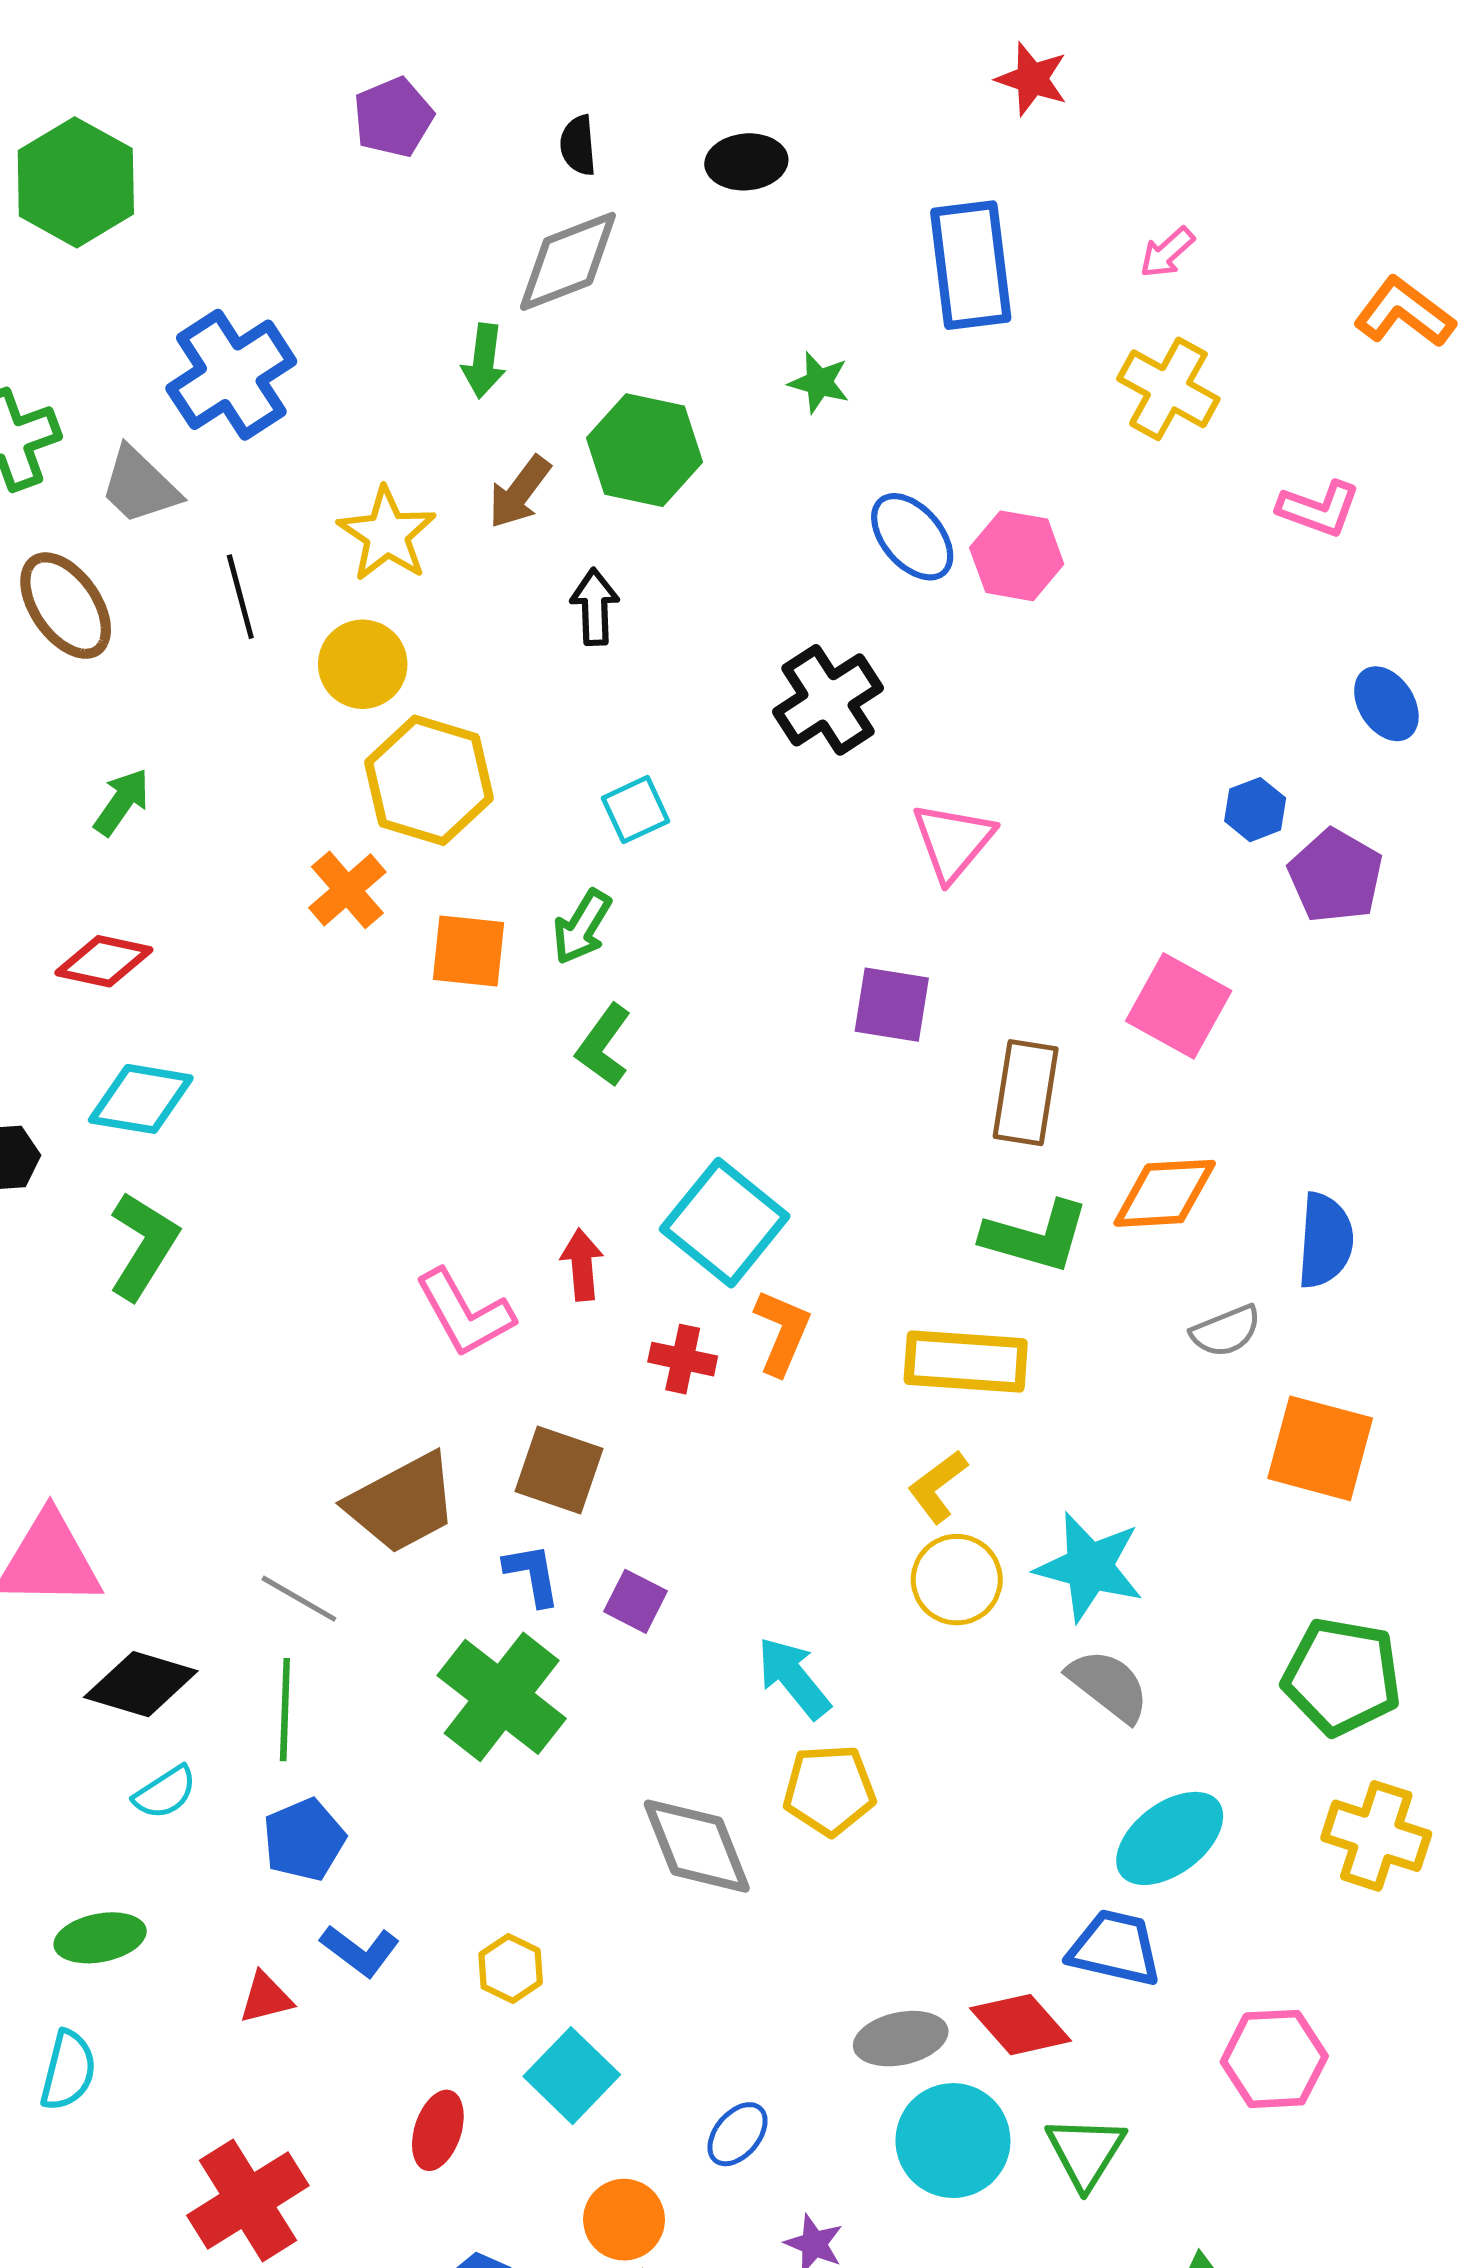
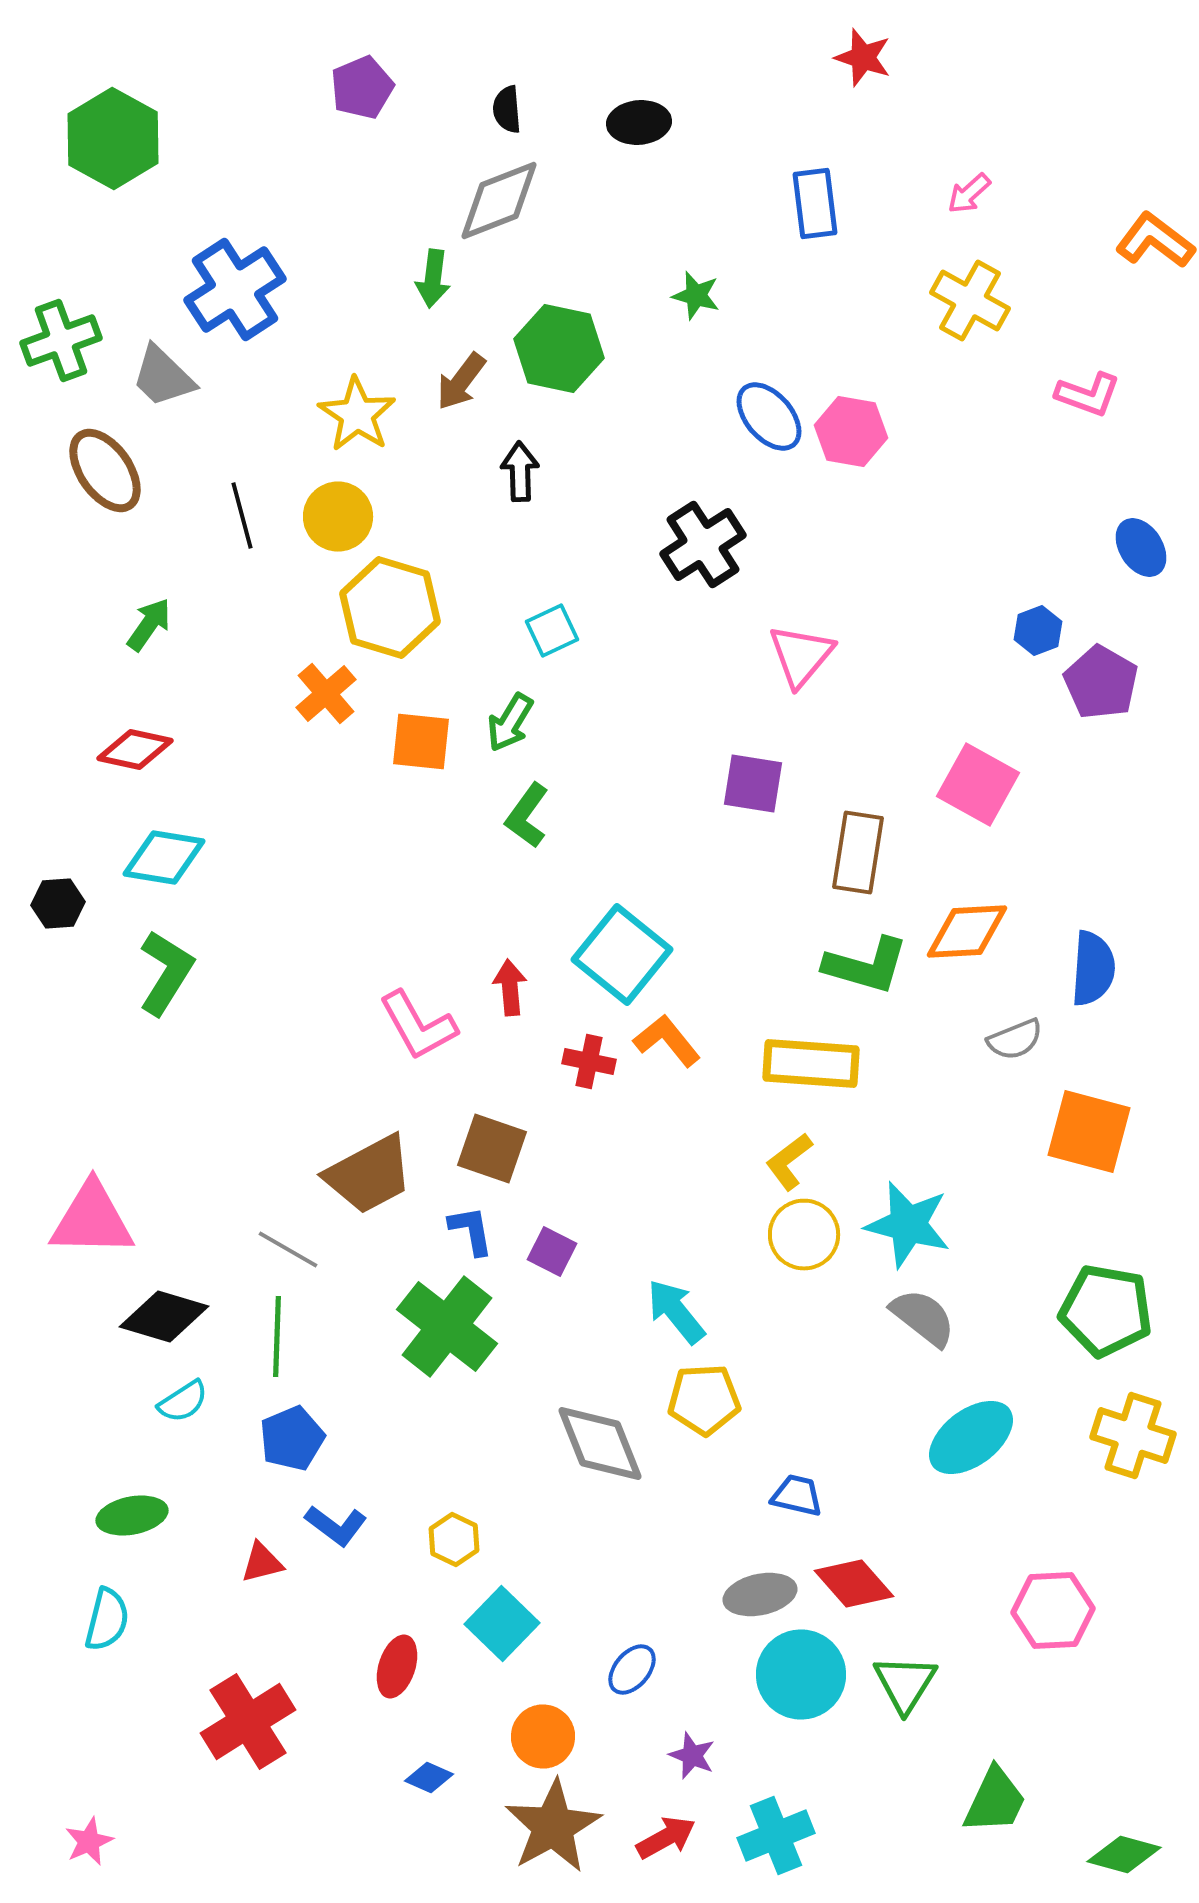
blue rectangle: (971, 265) -> (815, 204), size x0.7
black line: (240, 597) -> (242, 516), moved
orange L-shape: (782, 1332) -> (667, 1040), turned -62
blue trapezoid: (1115, 1948) -> (797, 1496), moved, size x0.7

